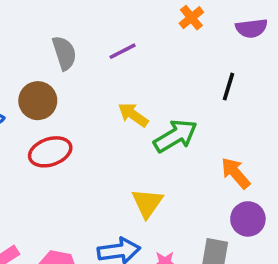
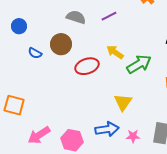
gray semicircle: (64, 53) -> (76, 17), turned -54
red ellipse: (50, 152) -> (87, 66), moved

